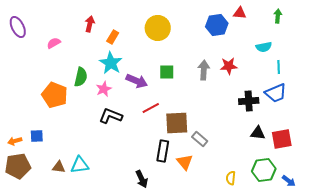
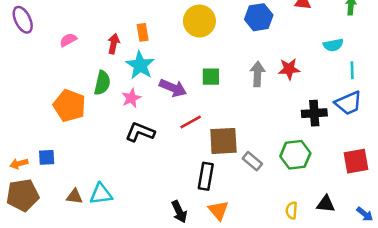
red arrow: (90, 24) -> (114, 44), moved
blue hexagon: (217, 25) -> (259, 17), moved
orange rectangle: (113, 37) -> (143, 32), turned -40
black triangle: (258, 133) -> (326, 204), moved
orange triangle: (185, 162) -> (218, 210), moved
green hexagon: (264, 170) -> (295, 155), moved

